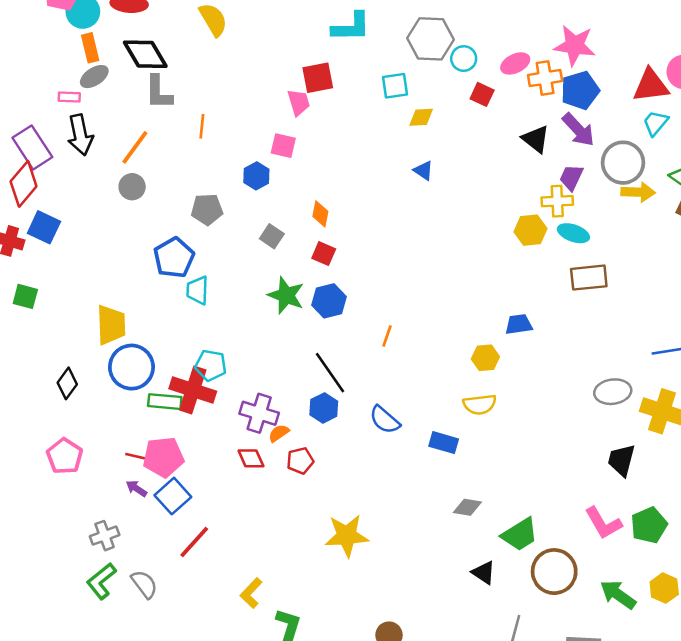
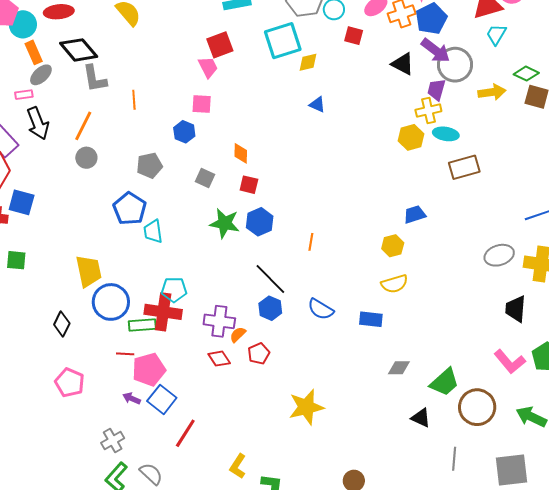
cyan square: (395, 86) -> (283, 41), size x1.6
gray circle: (623, 163) -> (455, 65), moved
red line: (136, 456) -> (125, 354), moved

